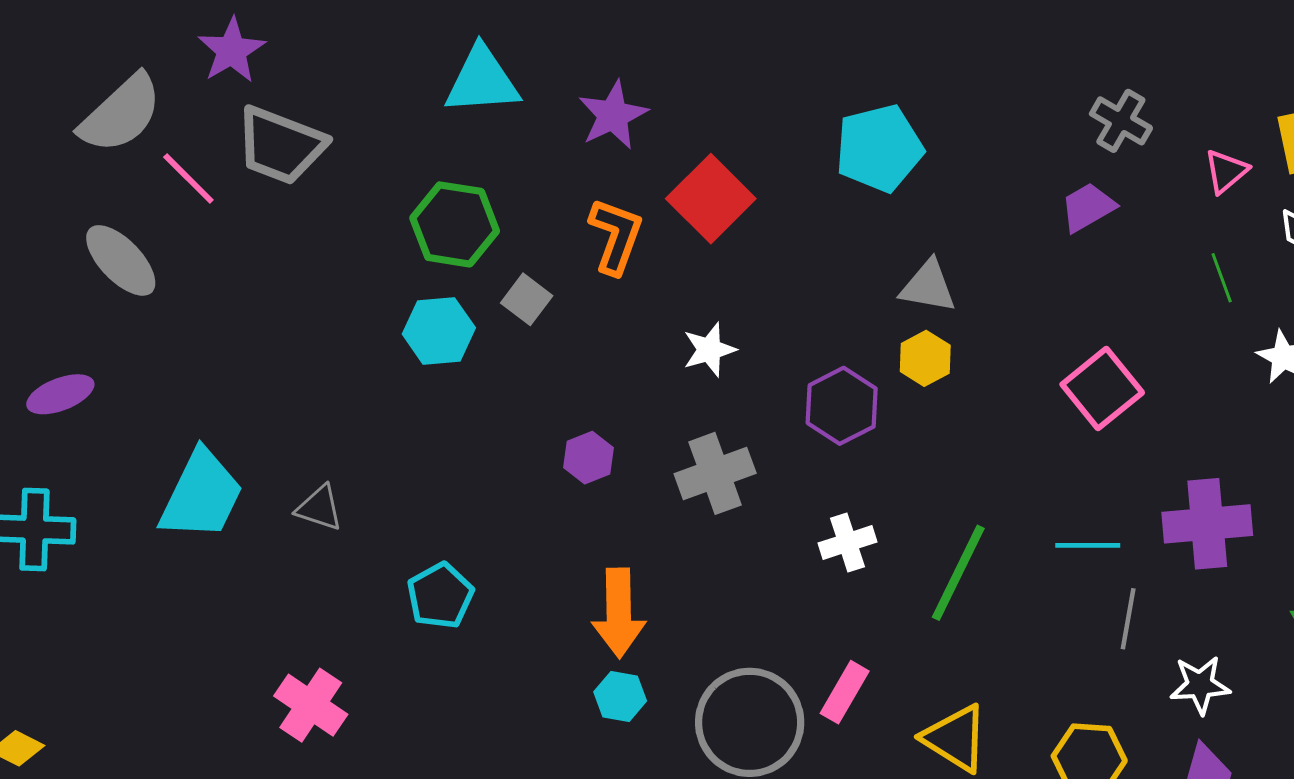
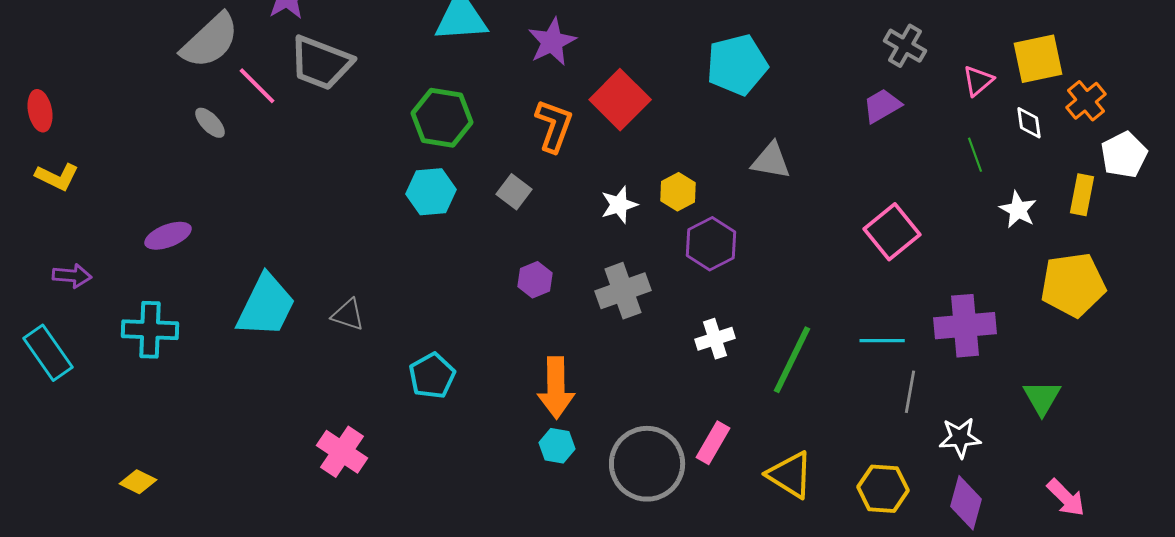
gray ellipse: (121, 260) -> (210, 123), moved, size x0.6
gray square: (527, 299) -> (514, 192), moved
yellow hexagon: (925, 358) -> (678, 192), moved

